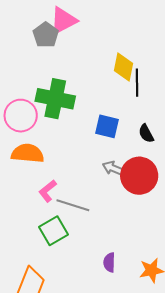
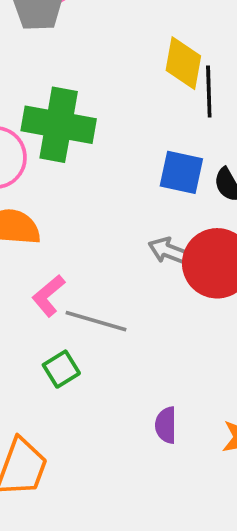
blue square: (107, 126) -> (181, 172), moved
green square: (54, 231) -> (61, 369), size x0.7

